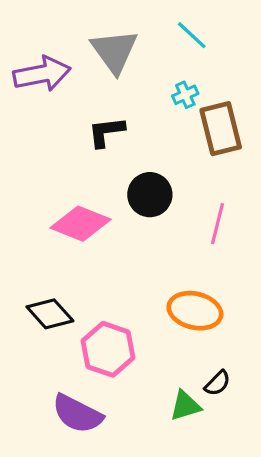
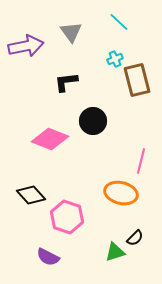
gray triangle: (114, 51) -> (71, 32), size x0.7
pink line: (217, 224) -> (141, 161), moved
purple semicircle: (77, 414) -> (48, 257), size x0.7

